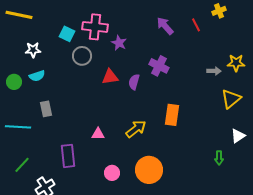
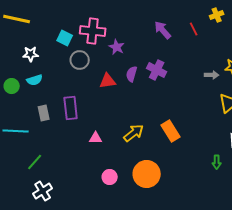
purple semicircle: (134, 82) -> (132, 74), moved
orange rectangle: (172, 115) -> (171, 131), moved, turned -40
purple rectangle: (68, 156) -> (71, 108), moved
green line: (22, 165) -> (35, 162), moved

